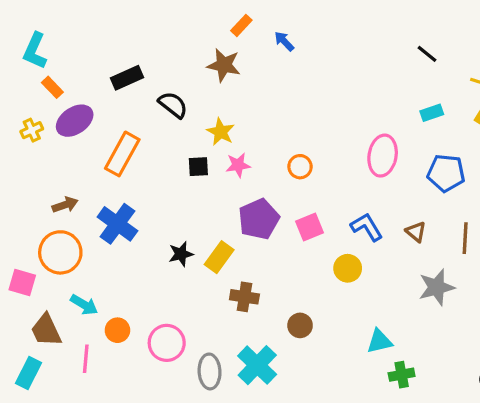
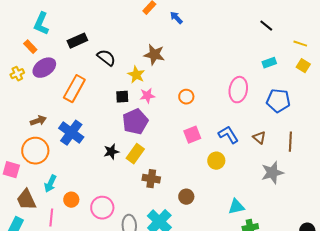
cyan L-shape: (35, 51) -> (41, 24), moved
brown star: (224, 65) -> (154, 55), moved
purple pentagon: (259, 219) -> (135, 122), moved
cyan arrow: (84, 305) -> (50, 184), turned 84

